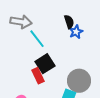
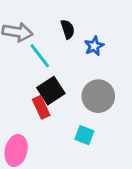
black semicircle: (69, 22) -> (68, 29), moved
gray circle: (79, 81) -> (98, 96), moved

